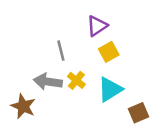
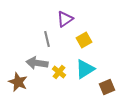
purple triangle: (97, 26) -> (65, 19), moved
yellow cross: (76, 80) -> (59, 72), moved

